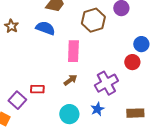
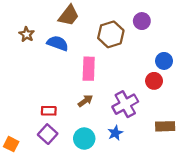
brown star: (11, 26) -> (27, 34), moved
purple square: (17, 100) -> (48, 134), moved
brown rectangle: (135, 113) -> (165, 126), moved

